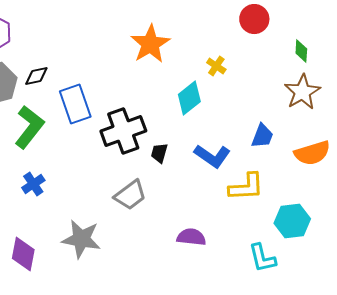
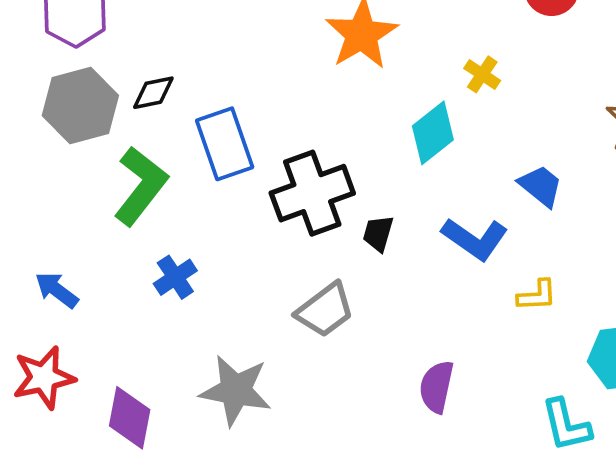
blue trapezoid: (262, 136) -> (541, 186), moved, turned -72
blue cross: (33, 184) -> (175, 277), moved
yellow L-shape: (246, 187) -> (537, 295), size x0.6
purple semicircle: (191, 237) -> (437, 387), turned -84

